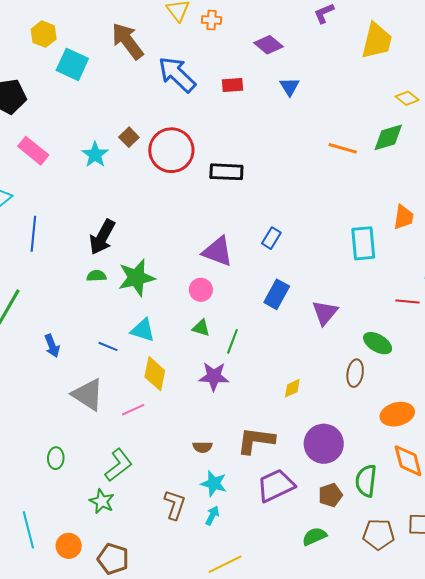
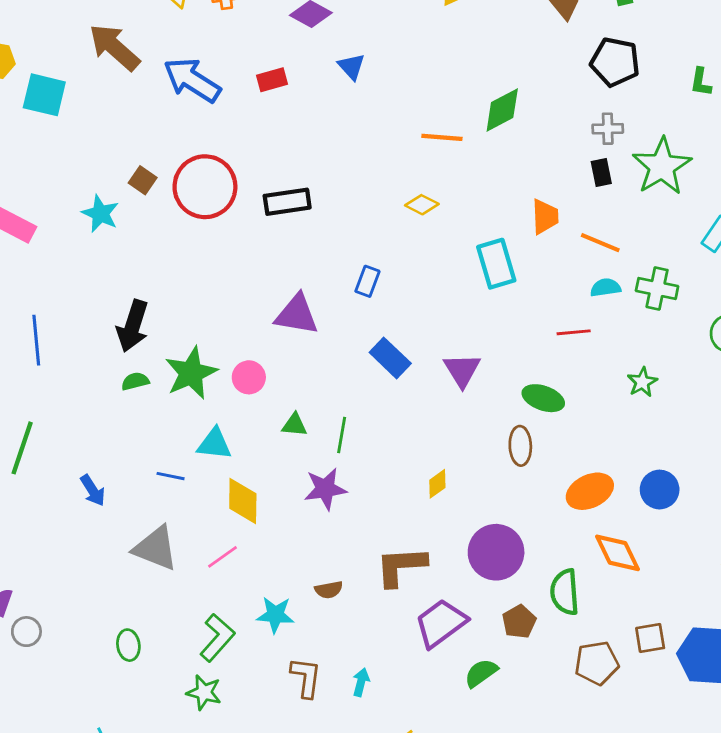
yellow diamond: (407, 98) -> (422, 205), moved
pink circle: (201, 290) -> (249, 377), moved
blue rectangle: (277, 294) -> (390, 358), turned -64
cyan star: (214, 484) -> (275, 615), moved
green semicircle: (314, 536) -> (481, 673), moved

